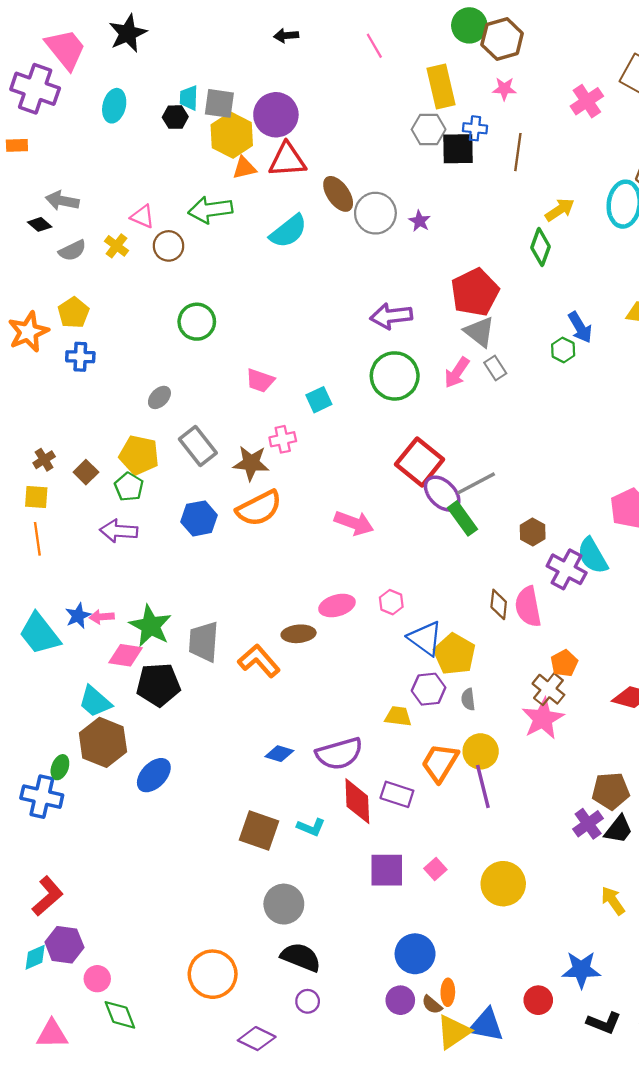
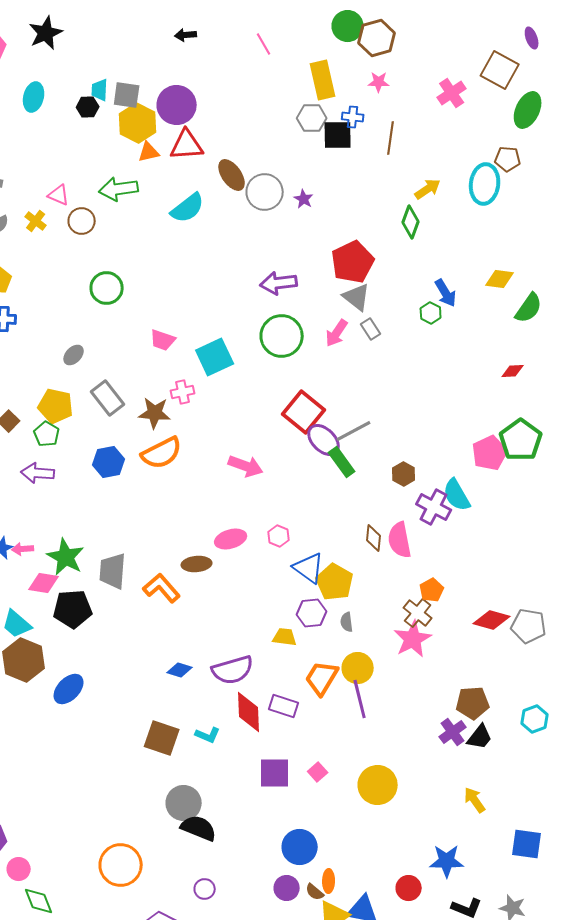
cyan square: (319, 400) -> (215, 357), size x1.6
black semicircle: (301, 957) -> (199, 828), moved

